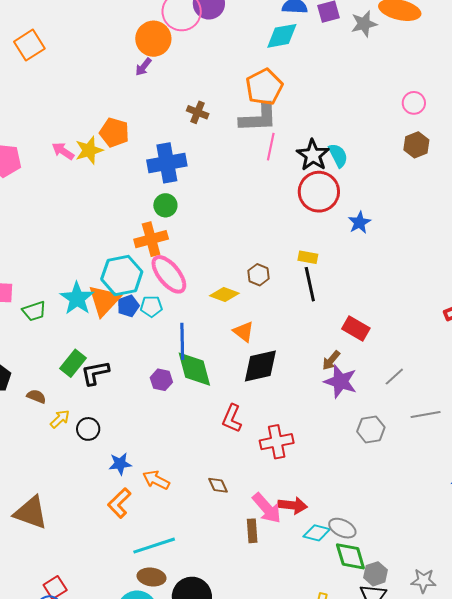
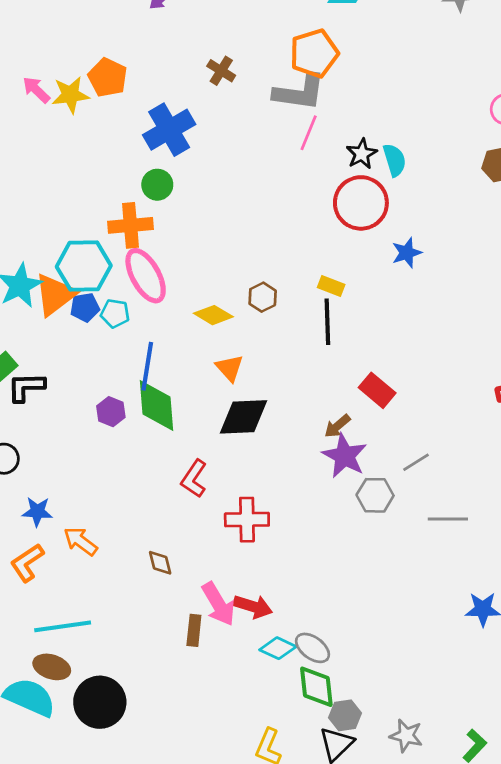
black star: (313, 155) -> (362, 154), size x0.7
blue cross: (167, 163) -> (169, 130), turned -30
gray hexagon: (371, 429) -> (375, 495), moved

